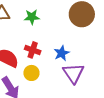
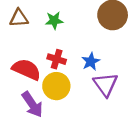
yellow circle: (31, 73) -> (56, 86), size x1.5

